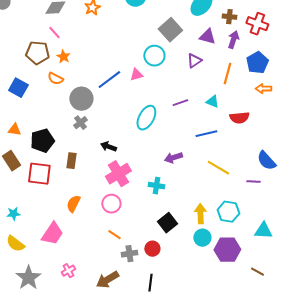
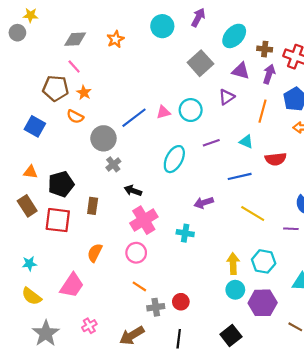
cyan circle: (154, 56) -> (191, 110), moved
gray cross: (80, 123) -> (113, 164), moved
black square: (167, 223) -> (231, 336), moved

